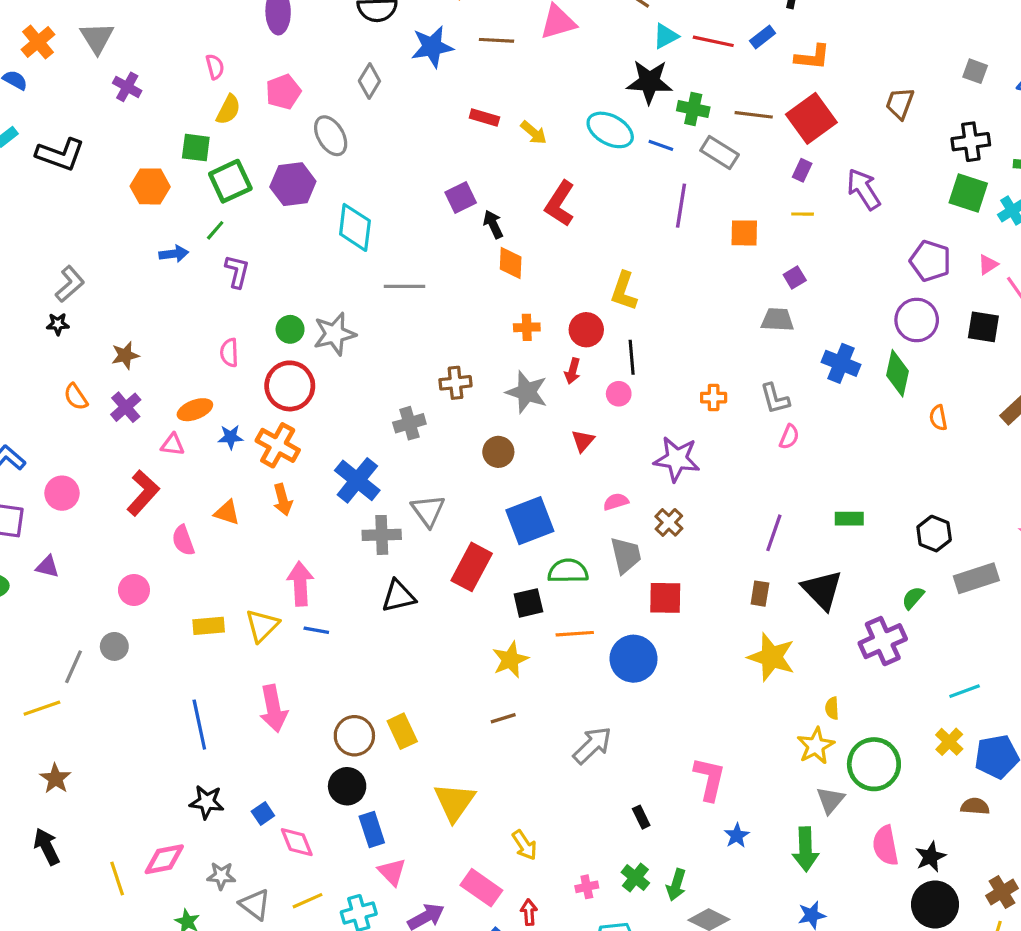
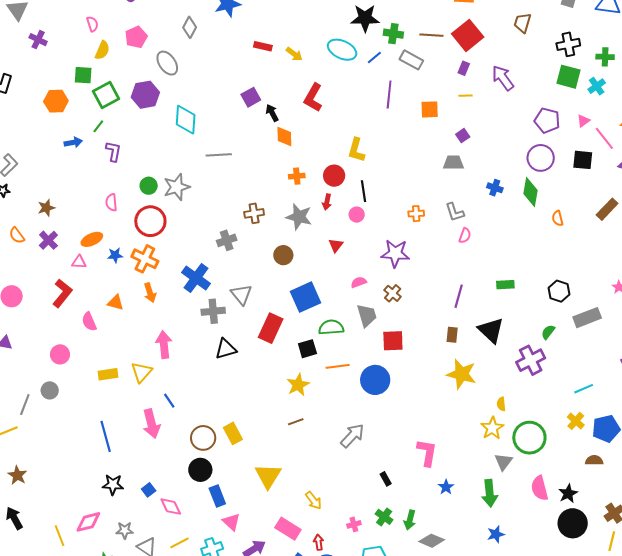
blue line: (661, 145) -> (374, 58), turned -56
blue cross: (841, 363) -> (495, 188), size x0.7
blue line: (316, 630) -> (169, 401), moved, turned 49

